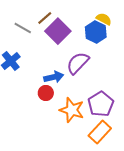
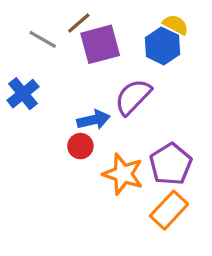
purple square: (58, 31) -> (100, 44), turned 30

